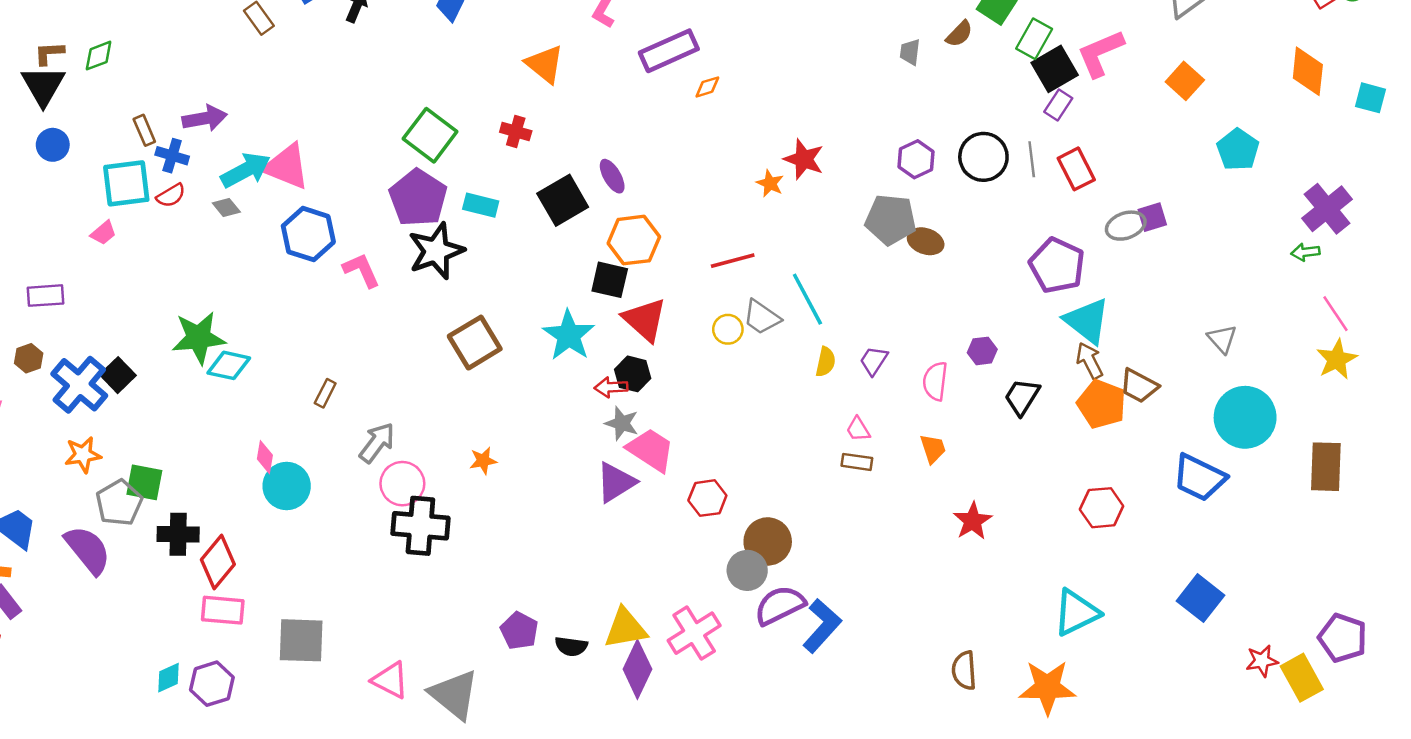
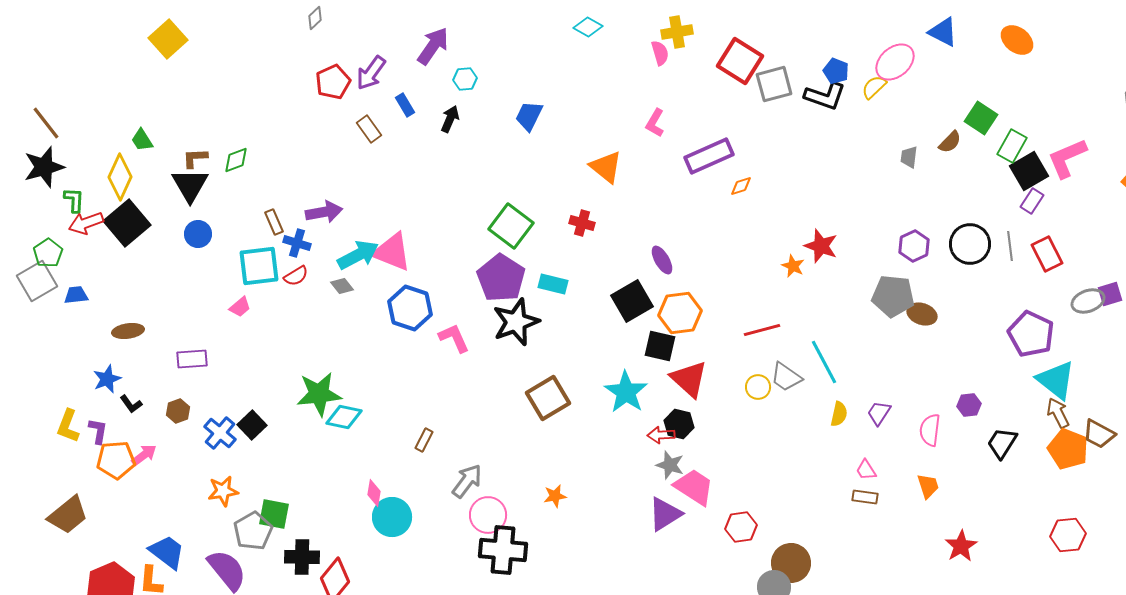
black square: (563, 200) -> (632, 301), moved
blue cross: (79, 385) -> (220, 433), size x0.7

